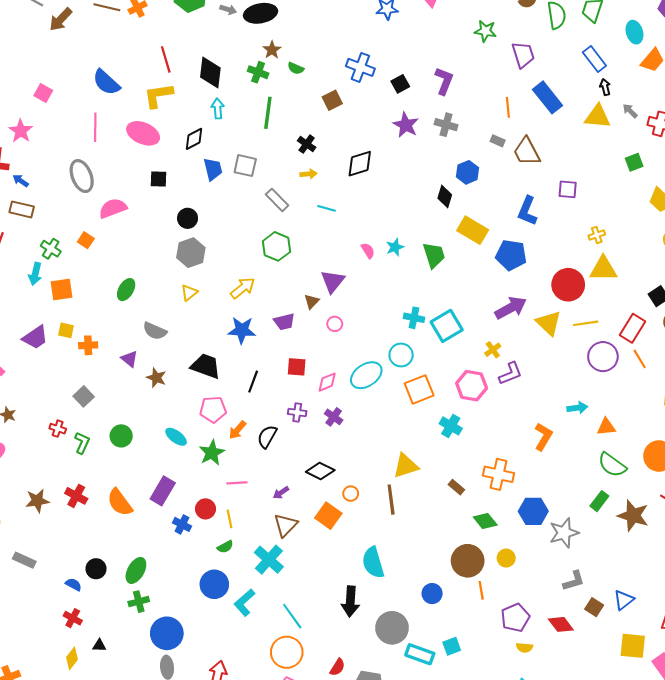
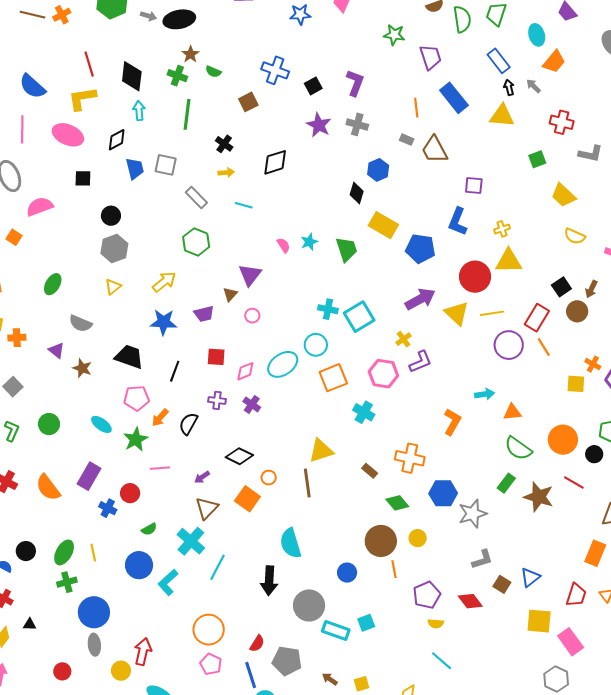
gray arrow: (630, 111) -> (533, 86), moved
blue L-shape: (527, 211) -> (458, 222), moved
yellow line: (229, 519) -> (93, 553), moved
cyan line: (292, 616) -> (217, 567), moved, turned 64

